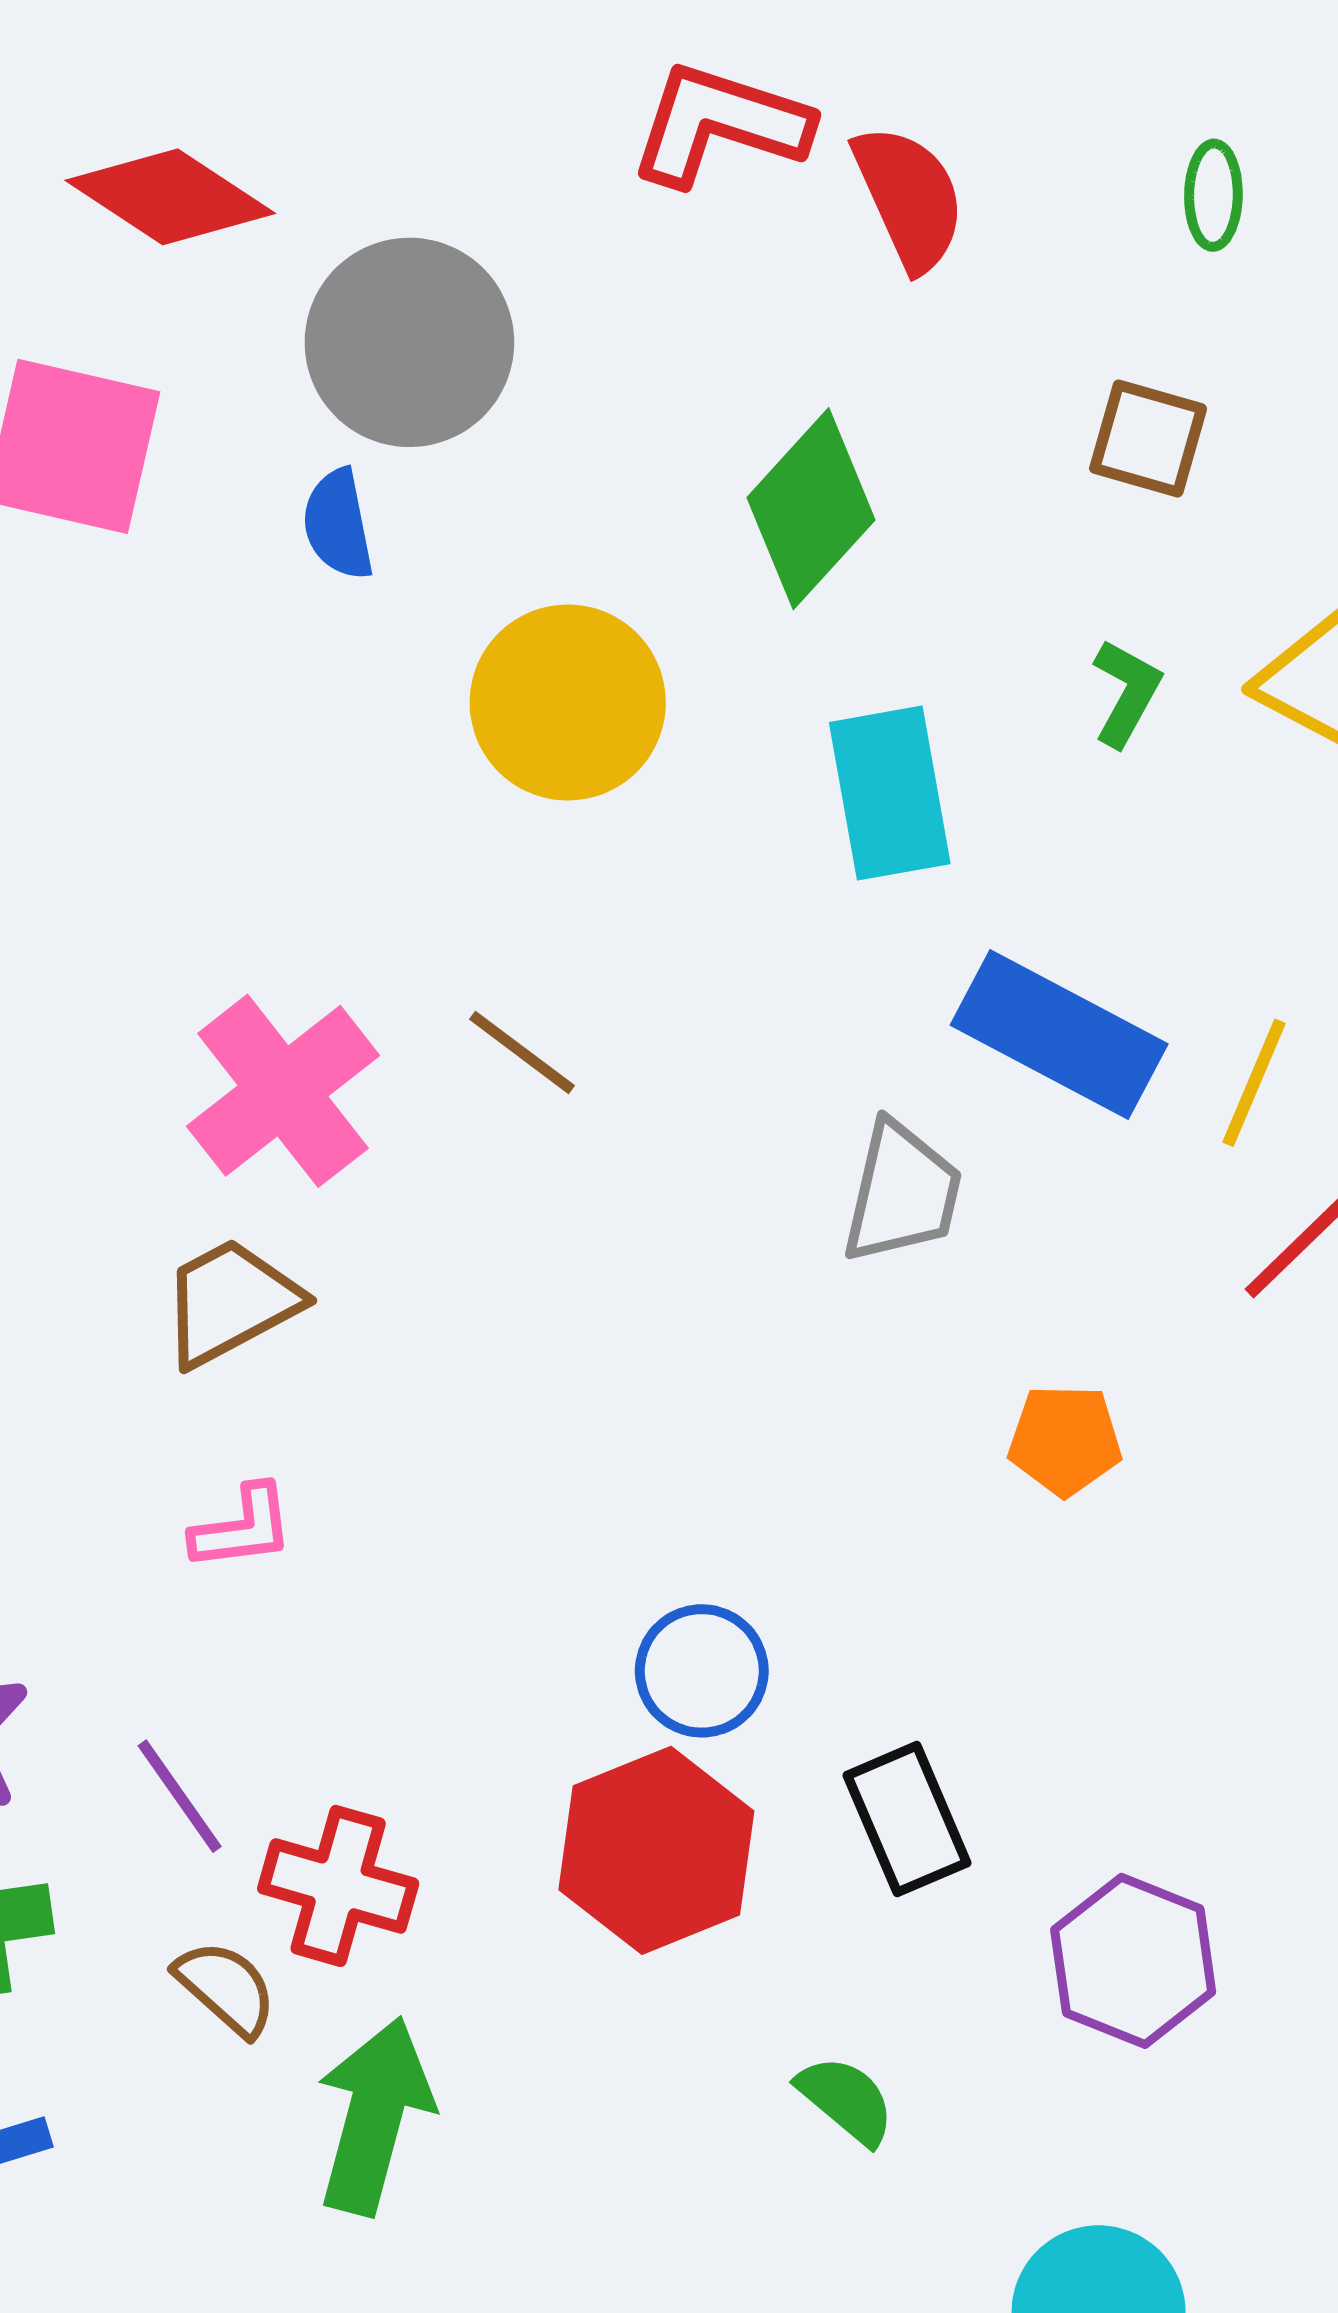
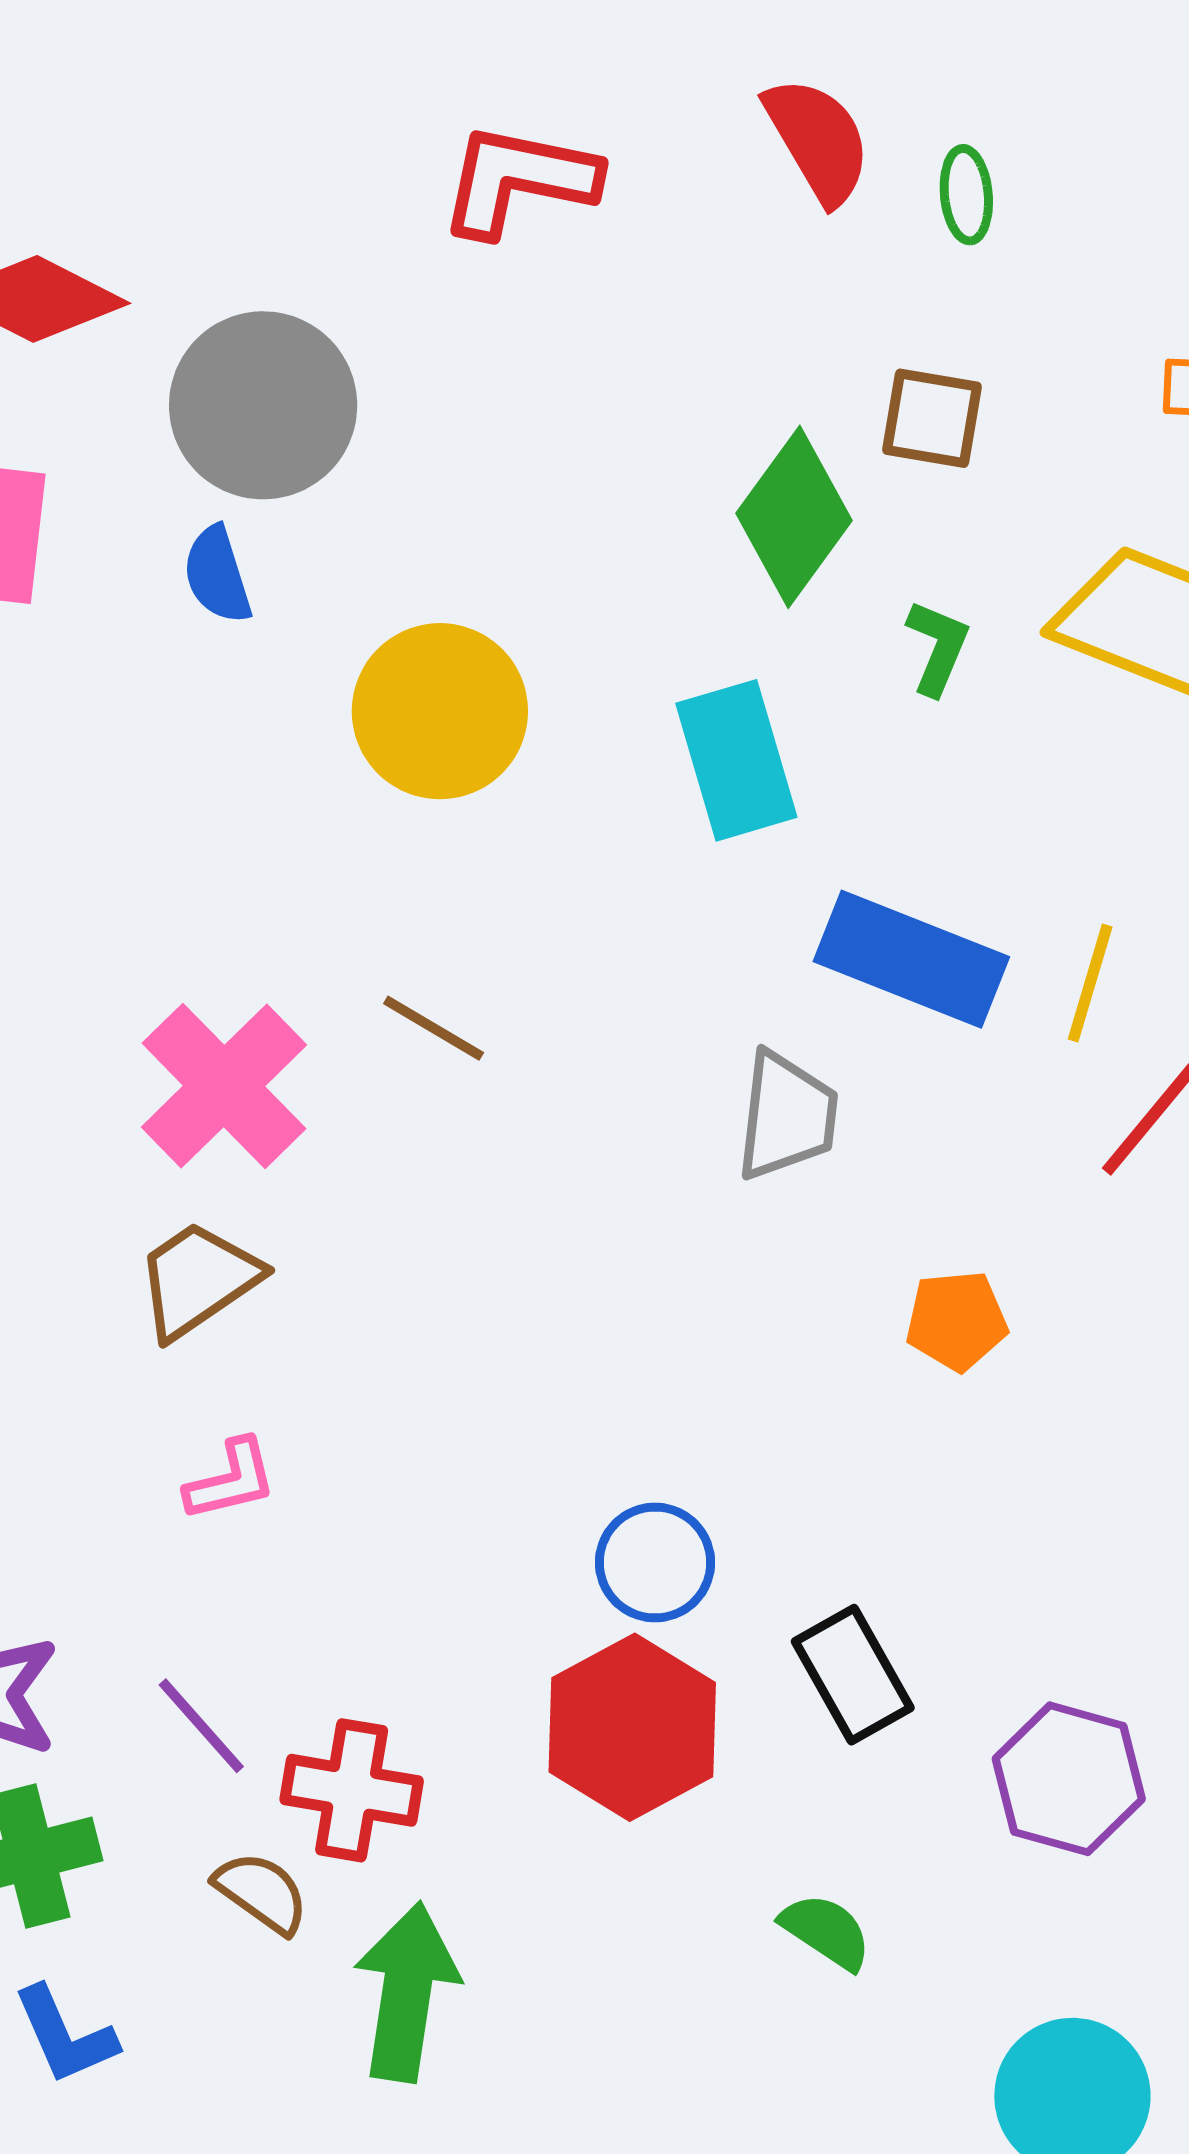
red semicircle: (909, 198) -> (818, 140), moved
green diamond: (811, 509) -> (794, 517), moved

